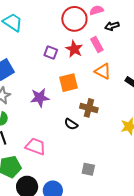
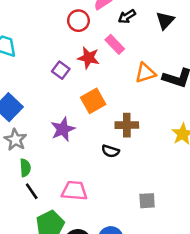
red circle: (74, 19) -> (78, 21), size x0.7
purple square: (51, 53) -> (61, 70), turned 32
orange triangle: (103, 71) -> (145, 73), moved, turned -30

